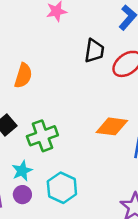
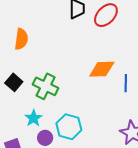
green cross: (42, 136) -> (46, 86), turned -35
purple circle: (22, 195) -> (45, 138), moved

